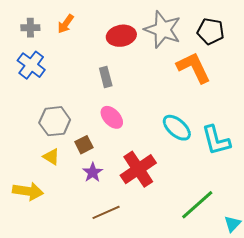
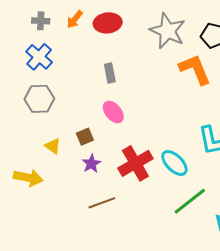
red ellipse: (121, 36) -> (108, 23), moved
gray hexagon: (55, 121) -> (39, 99), moved
cyan ellipse: (177, 128) -> (174, 163), moved

